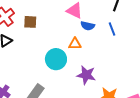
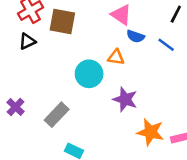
brown square: (30, 22) -> (62, 21), size x1.5
blue line: (112, 29) -> (166, 45), turned -40

